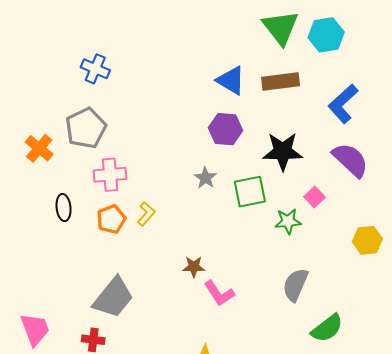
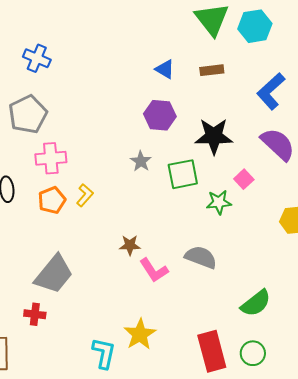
blue triangle: (231, 80) -> (165, 69), size x0.7
brown rectangle: (281, 82) -> (212, 70), size x0.7
gray semicircle: (295, 285) -> (201, 257), moved, turned 88

